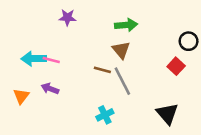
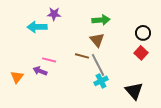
black circle: (189, 41) -> (143, 33), moved
cyan arrow: (34, 59) -> (37, 27), moved
pink line: (51, 60) -> (49, 60), moved
cyan cross: (105, 115) -> (101, 81), moved

